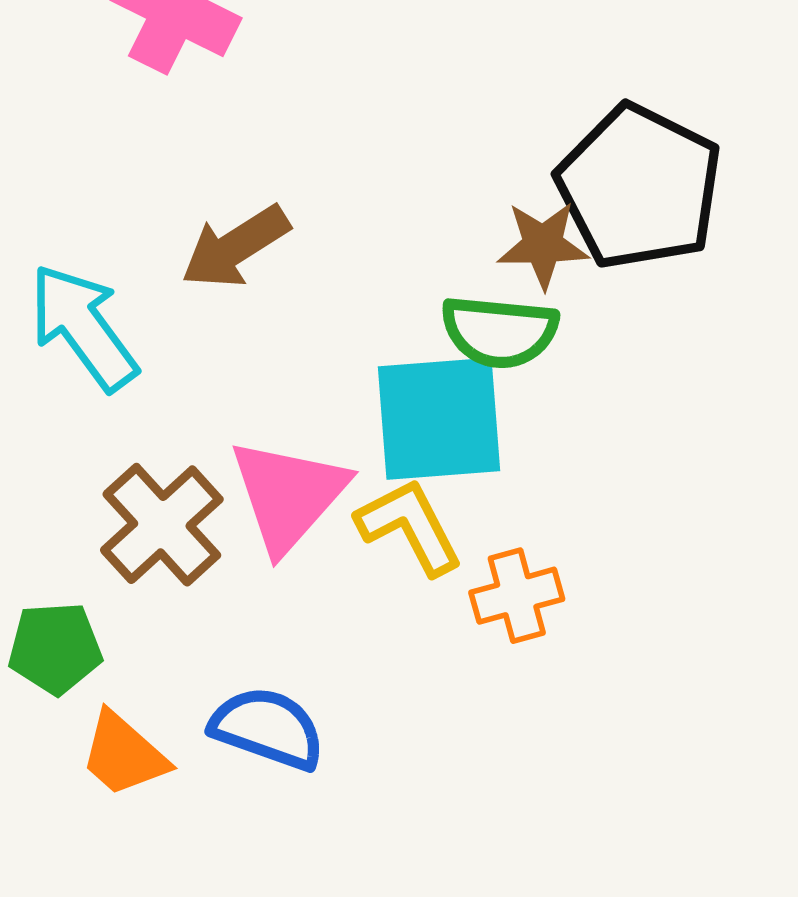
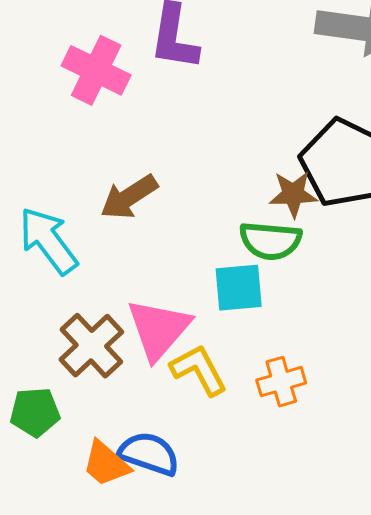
cyan square: (439, 419) -> (239, 288), size x0.7
yellow L-shape: (410, 527) -> (199, 370), moved
orange trapezoid: (124, 754) -> (106, 464), moved

